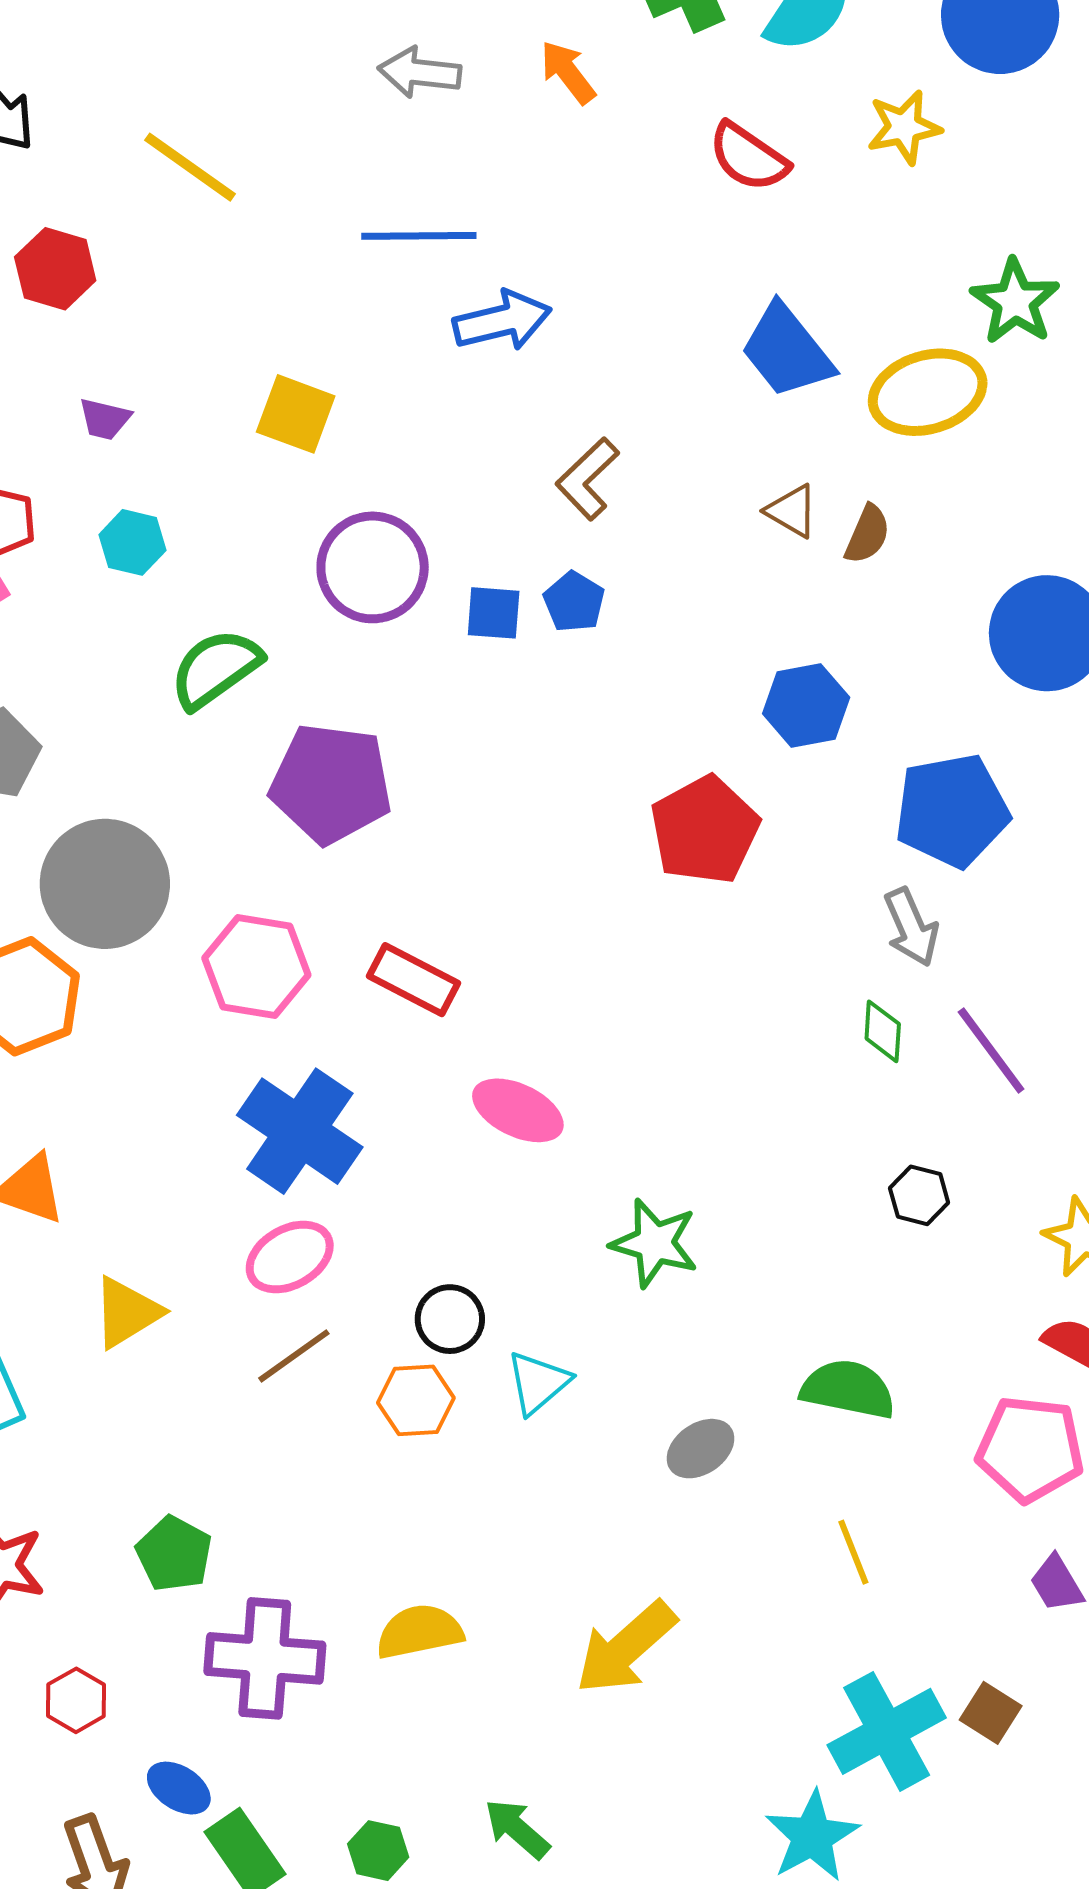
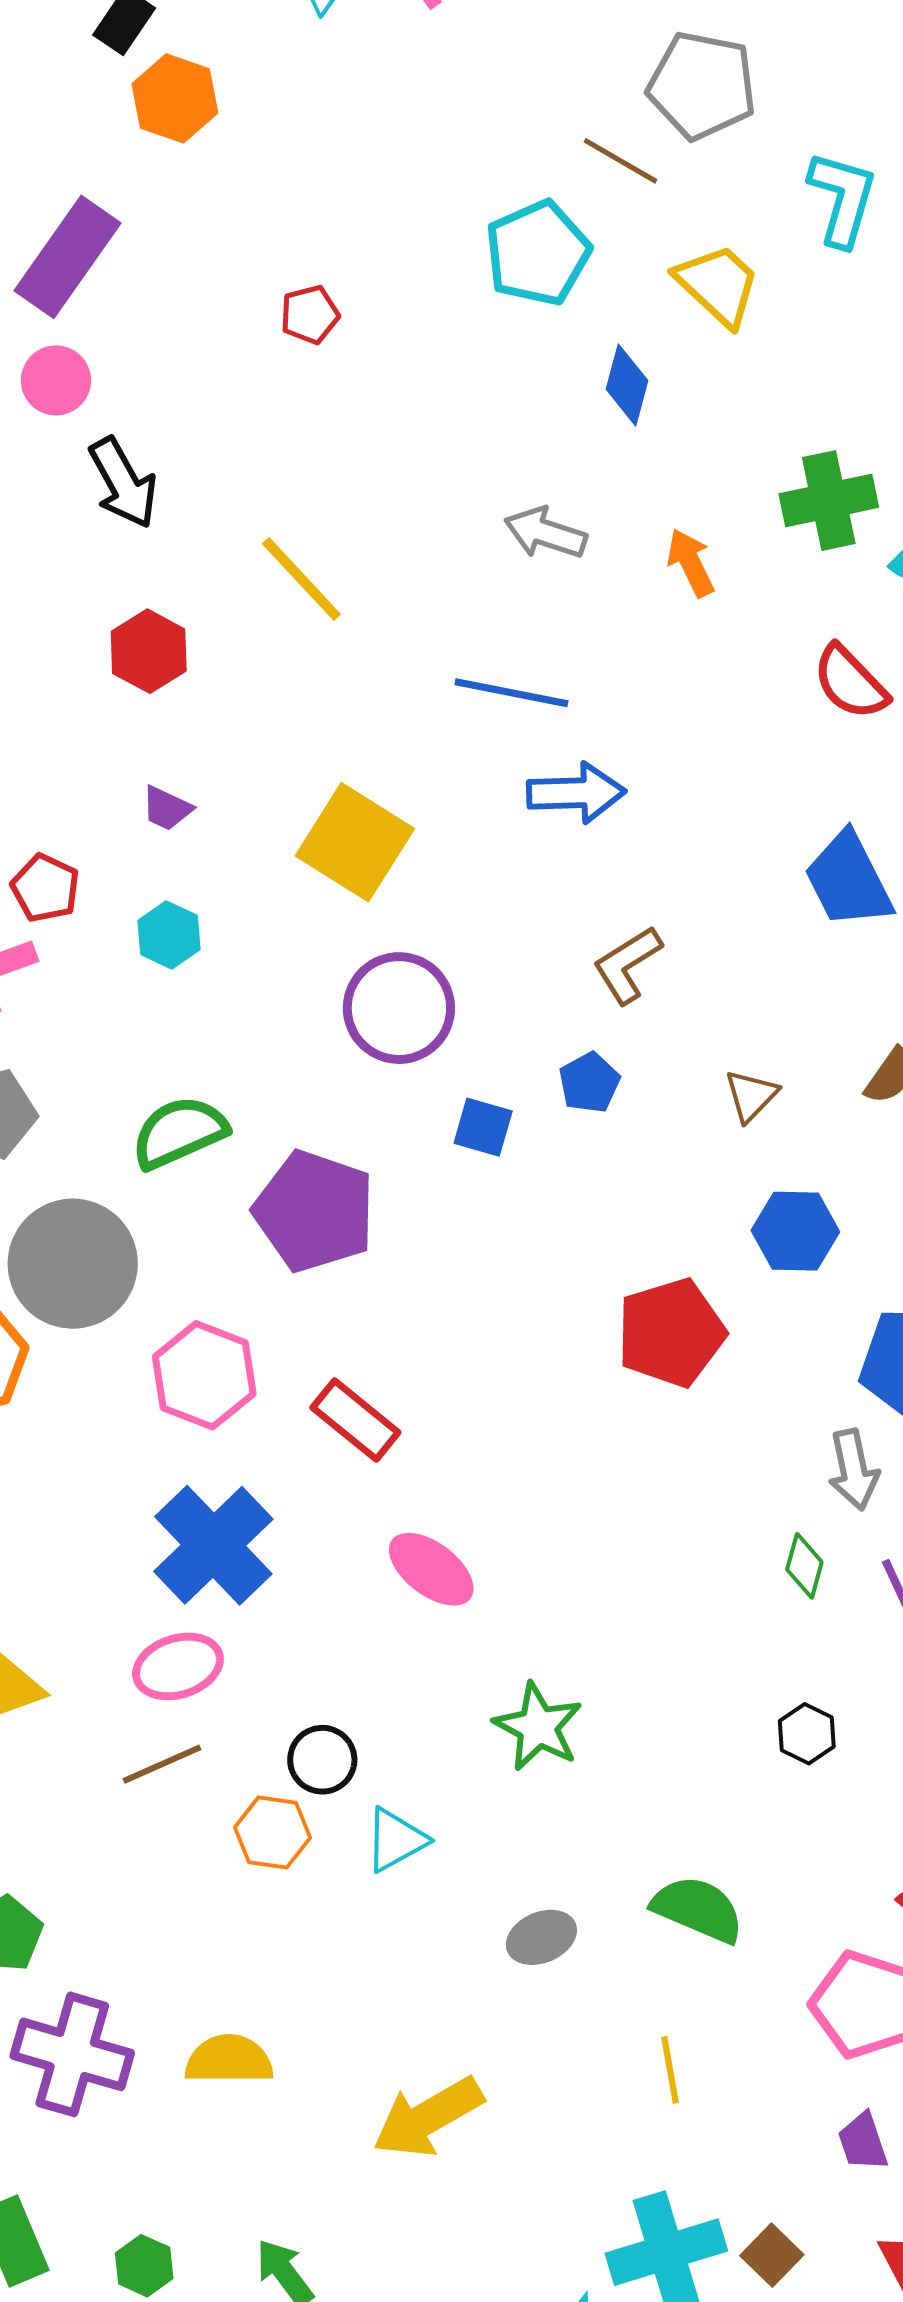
yellow square: (296, 414) -> (355, 842), size x1.4
brown triangle: (792, 511) -> (751, 1096), moved, turned 32
blue square: (494, 613) -> (483, 1127), moved
green semicircle: (216, 668) -> (179, 1132), moved

